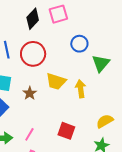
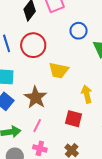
yellow arrow: (81, 89) -> (87, 94), moved
brown star: (30, 93) -> (36, 97), moved, size x1.6

